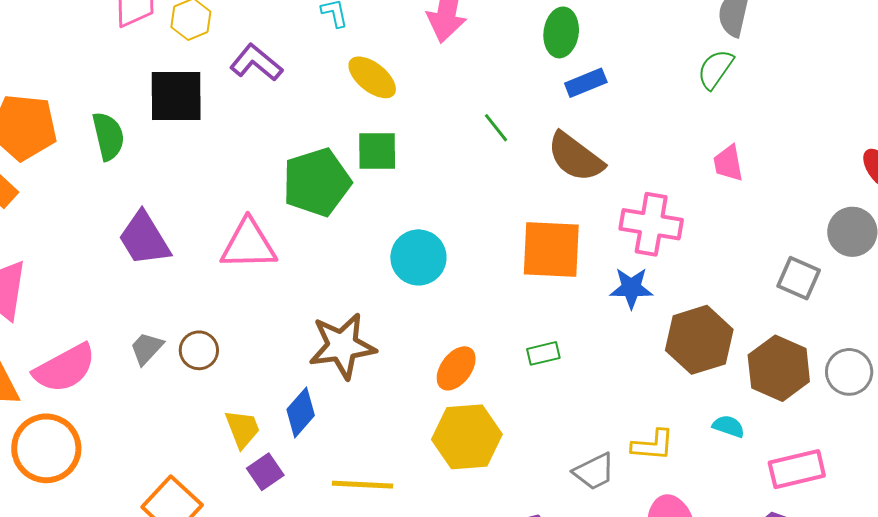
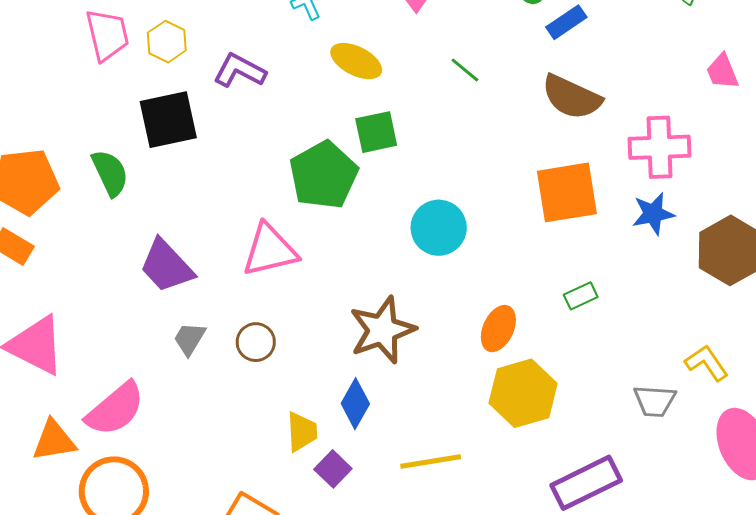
green line: (496, 128) -> (465, 70), moved
gray trapezoid: (147, 348) -> (189, 339), moved
brown circle: (199, 350) -> (256, 342), moved
yellow trapezoid: (243, 429) -> (302, 432), turned 30
yellow L-shape: (653, 445) -> (707, 363), turned -117
gray trapezoid: (594, 471) -> (655, 401), turned 42

